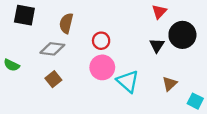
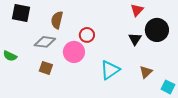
pink circle: (102, 67) -> (74, 52), moved
brown square: (53, 79) -> (46, 68), turned -32
cyan triangle: (128, 81) -> (110, 70), turned 45

